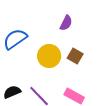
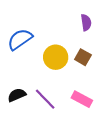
purple semicircle: (66, 23) -> (86, 23), moved, turned -35

